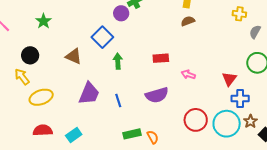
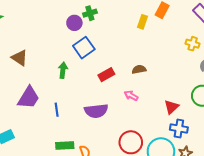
brown semicircle: (188, 21) -> (139, 69), moved
blue square: (102, 37) -> (84, 48), moved
red rectangle: (161, 58) -> (106, 75), turned -35

